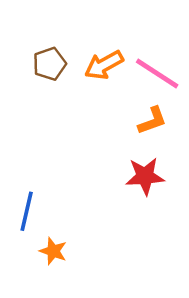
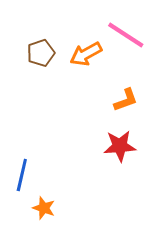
pink line: (157, 73) -> (126, 35), moved

